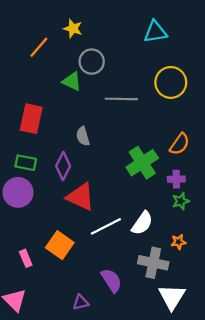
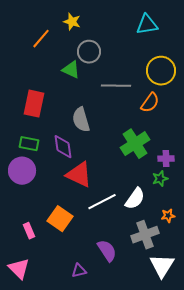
gray semicircle: (83, 136) -> (81, 120), size x1.4
orange semicircle: (180, 144) -> (150, 103), moved
purple diamond: (63, 166) -> (63, 147), turned -35
green star: (181, 201) -> (160, 179), moved
gray cross: (153, 263) -> (145, 235), turned -32

